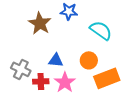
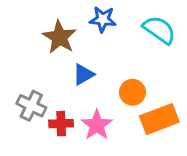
cyan semicircle: (101, 30) -> (159, 30), moved
blue triangle: (56, 60) -> (83, 74), moved, turned -35

